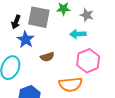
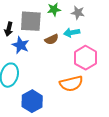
brown semicircle: (47, 57) -> (52, 39), moved

